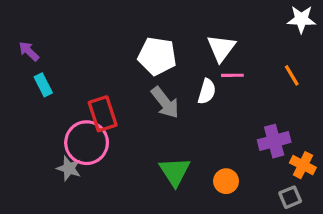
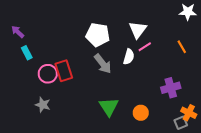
pink line: (232, 75) -> (145, 47), turned -32
pink circle: (87, 143) -> (48, 74), moved, size x0.7
orange cross: (303, 165) -> (189, 113), moved

